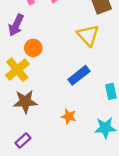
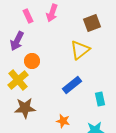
yellow triangle: (88, 35) -> (80, 50), turned 35

